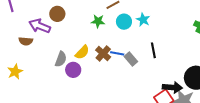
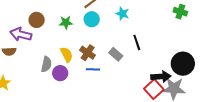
green star: (98, 21) -> (66, 22), moved
cyan circle: (124, 22) -> (92, 19), moved
yellow semicircle: (82, 52) -> (67, 55), turned -63
blue line: (117, 53) -> (93, 69), moved

